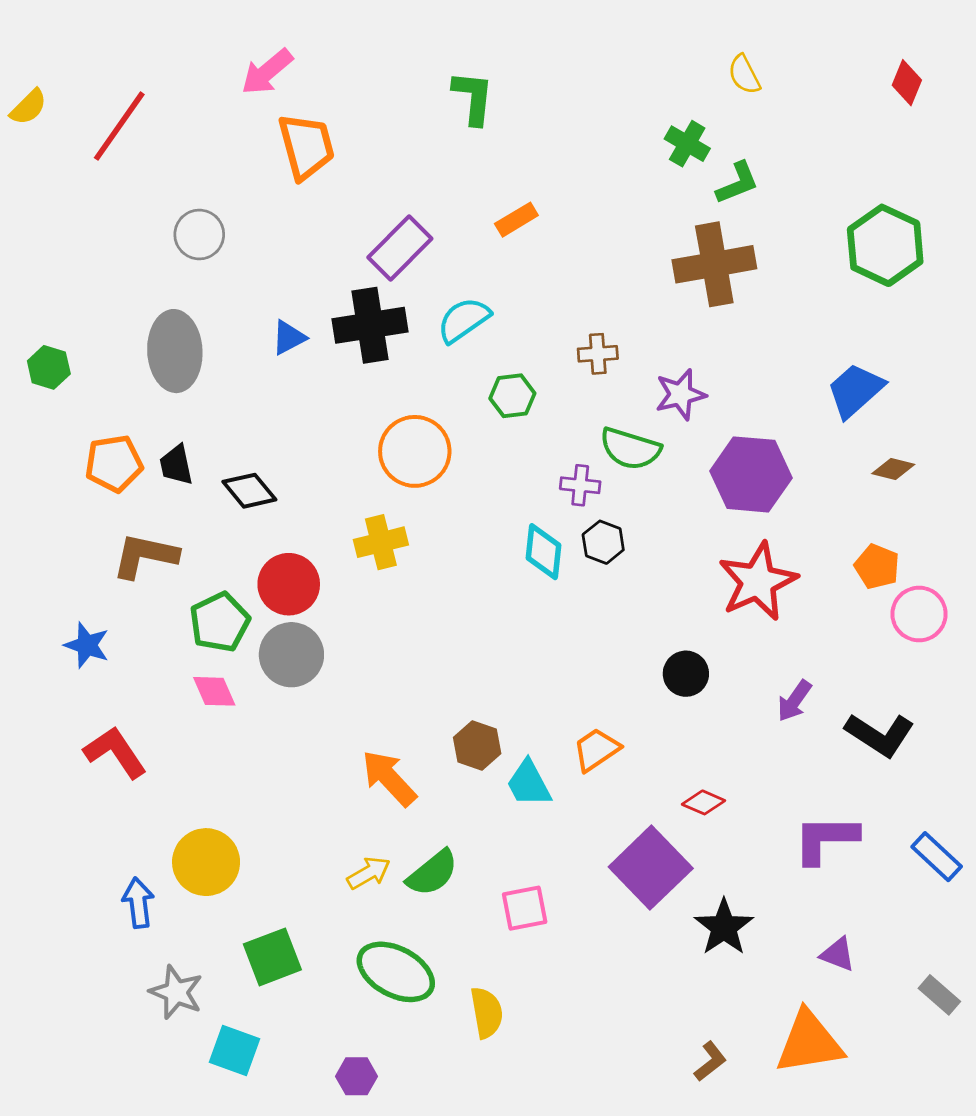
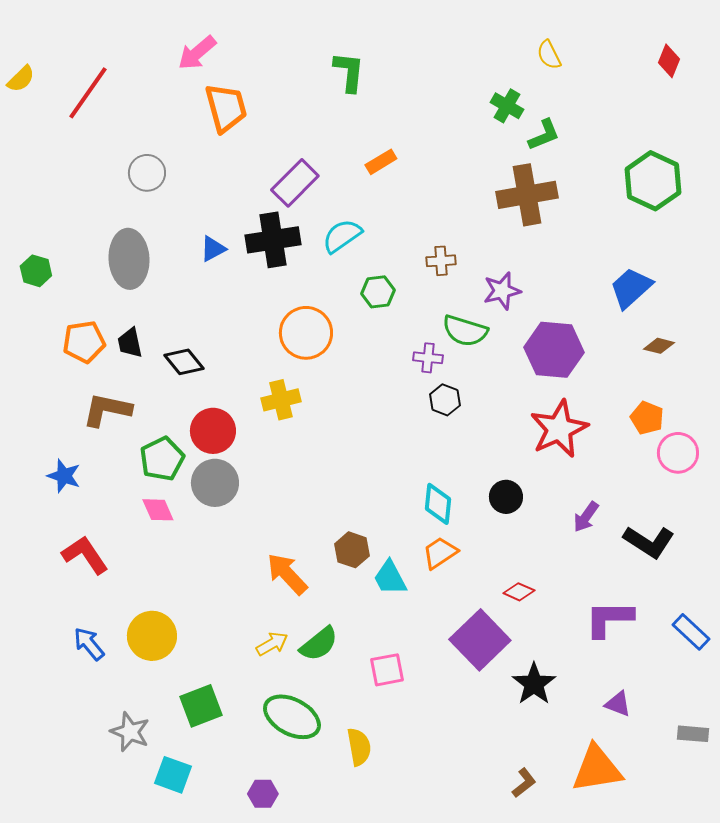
cyan diamond: (544, 552) -> (438, 504), moved
blue arrow: (138, 903) -> (89, 644), moved, turned -33
gray rectangle: (939, 995) -> (693, 734), turned -36

